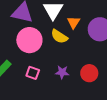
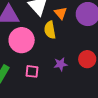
yellow semicircle: (59, 36) -> (50, 30), turned 60

